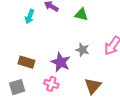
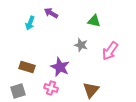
green triangle: (81, 15) -> (94, 21), moved
gray star: (82, 50) -> (81, 45), moved

